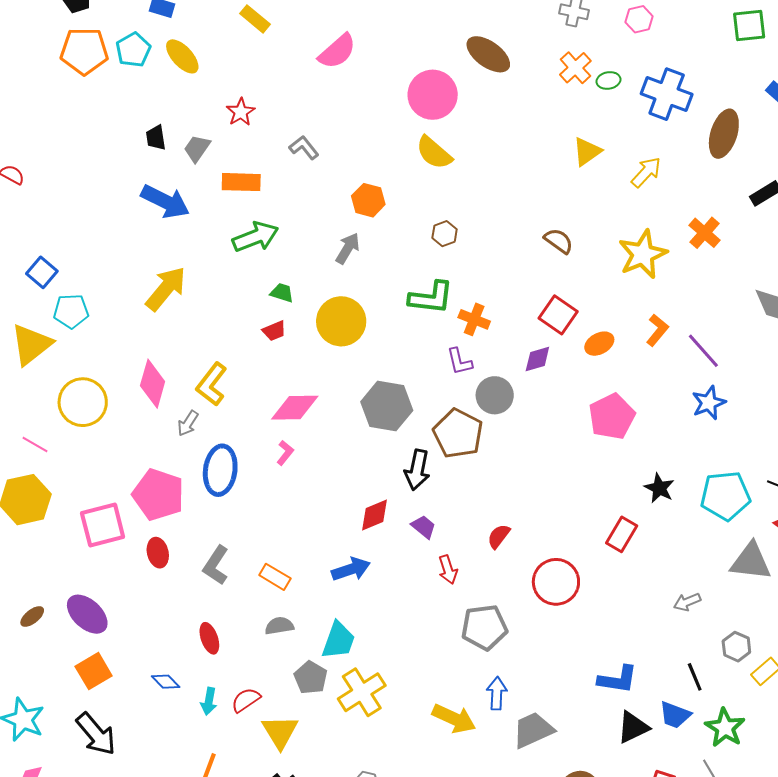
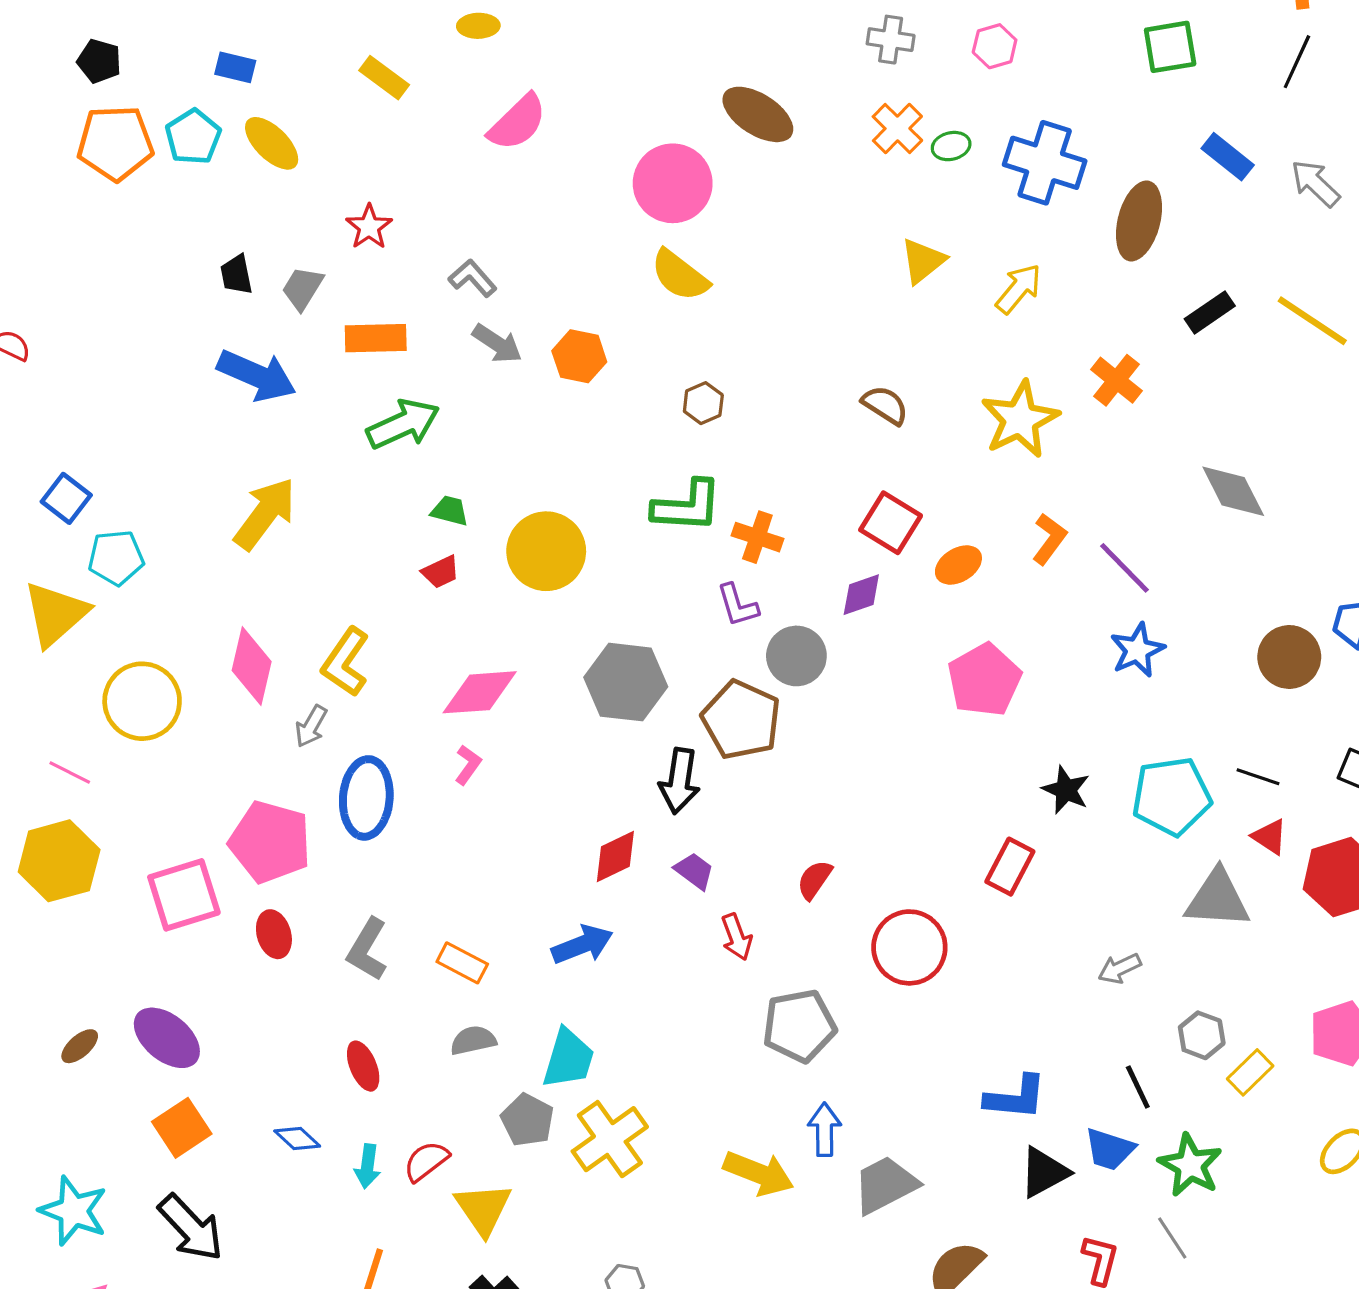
gray arrow: (348, 248) -> (497, 344), moved, turned 96

